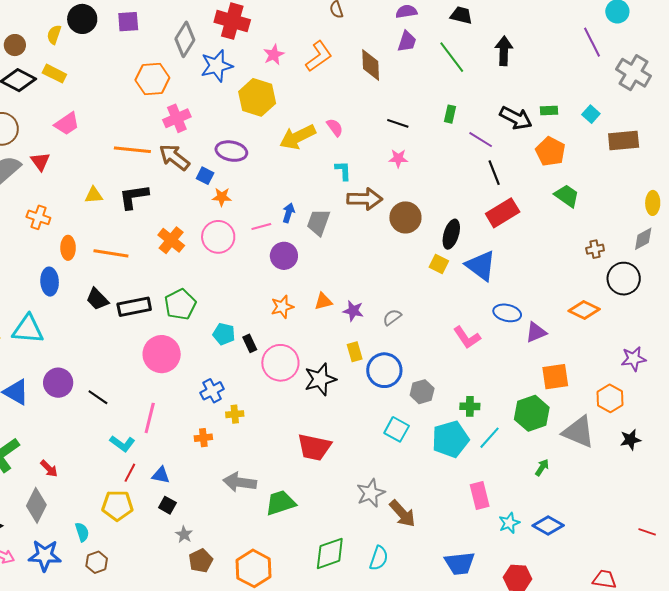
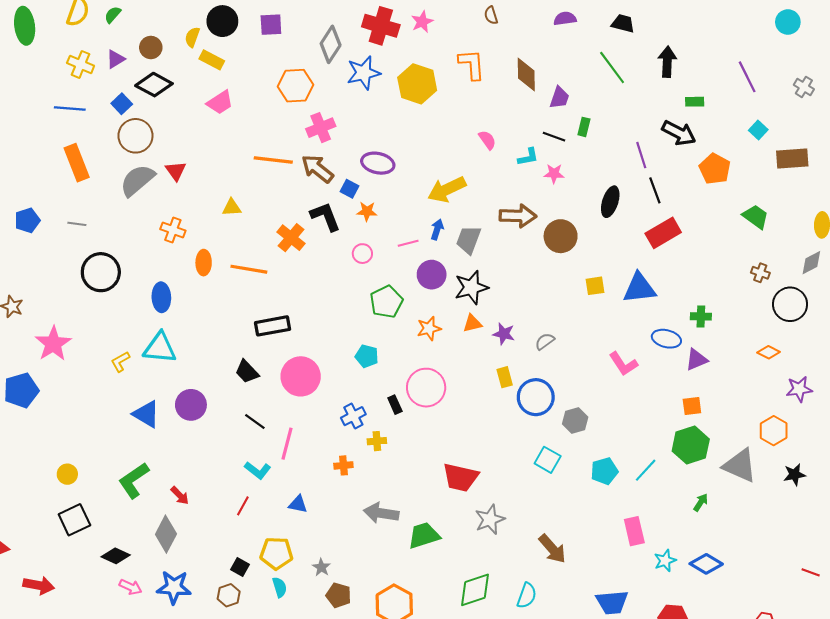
purple trapezoid: (407, 41) -> (559, 98), moved
purple line: (592, 42) -> (747, 77), moved
pink star: (274, 55) -> (422, 22), moved
orange L-shape: (319, 56) -> (472, 64), turned -60
gray cross: (634, 73) -> (804, 87), size x0.6
yellow rectangle: (54, 74) -> (212, 60), moved
yellow hexagon: (257, 97) -> (417, 84), moved
green rectangle: (549, 110) -> (695, 102), moved
green rectangle: (450, 114) -> (584, 127), moved
pink trapezoid: (67, 124) -> (220, 102), moved
yellow arrow: (298, 137) -> (447, 189), moved
purple line: (481, 140) -> (641, 155), turned 40
cyan L-shape: (343, 171) -> (528, 157), moved, turned 80
green trapezoid: (567, 196) -> (756, 217), moved
black L-shape: (134, 197) -> (325, 217), moved, turned 76
black ellipse: (451, 234) -> (610, 202), moved
pink circle: (218, 237) -> (362, 254), size x0.6
orange cross: (171, 240) -> (291, 238), moved
brown cross: (595, 249) -> (760, 273), turned 30
yellow square: (439, 264) -> (595, 286), turned -36
blue triangle: (481, 266) -> (639, 288), turned -44
blue ellipse: (50, 282) -> (161, 297), moved
black trapezoid: (97, 299) -> (247, 372), moved
green pentagon: (180, 304) -> (386, 302), moved
orange diamond: (584, 310) -> (769, 352), moved, size x0.7
black rectangle: (250, 343) -> (395, 405), moved
orange square: (555, 377) -> (692, 406), moved, size x0.7
black star: (320, 379) -> (471, 287), moved
black line: (98, 397) -> (255, 422), moved
green cross: (470, 406) -> (701, 316), moved
cyan pentagon: (450, 439) -> (604, 471), size x0.7
red line: (130, 473) -> (243, 506), moved
gray star: (371, 493) -> (490, 519), moved
yellow pentagon: (117, 505) -> (276, 553), moved
black square: (167, 505) -> (240, 567), moved
cyan semicircle: (82, 532) -> (280, 587), moved
brown pentagon: (201, 561) -> (339, 595), turned -30

